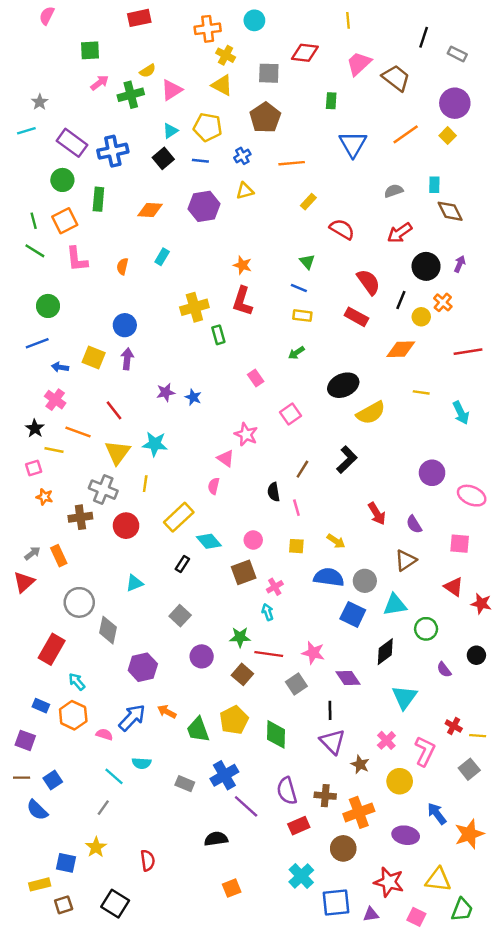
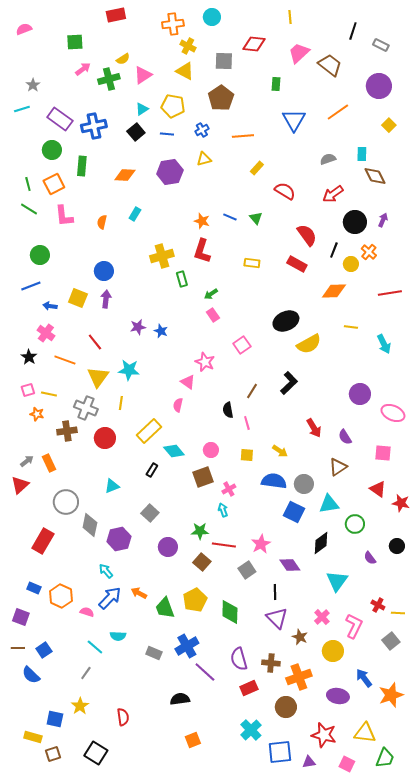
pink semicircle: (47, 16) -> (24, 29), moved, turned 42
yellow square: (448, 136) -> (389, 125), moved
blue line: (299, 288) -> (230, 217), moved
green arrow: (296, 353) -> (211, 294), moved
yellow line: (54, 450) -> (49, 394), moved
pink star: (313, 653) -> (261, 544), turned 30
purple hexagon: (143, 667) -> (119, 539), moved
cyan arrow: (77, 682) -> (106, 571), moved
yellow rectangle: (40, 884) -> (33, 737), turned 30

